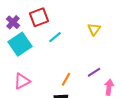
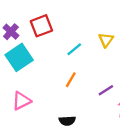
cyan line: (55, 37) -> (74, 49), moved
orange line: (66, 79) -> (71, 80), moved

